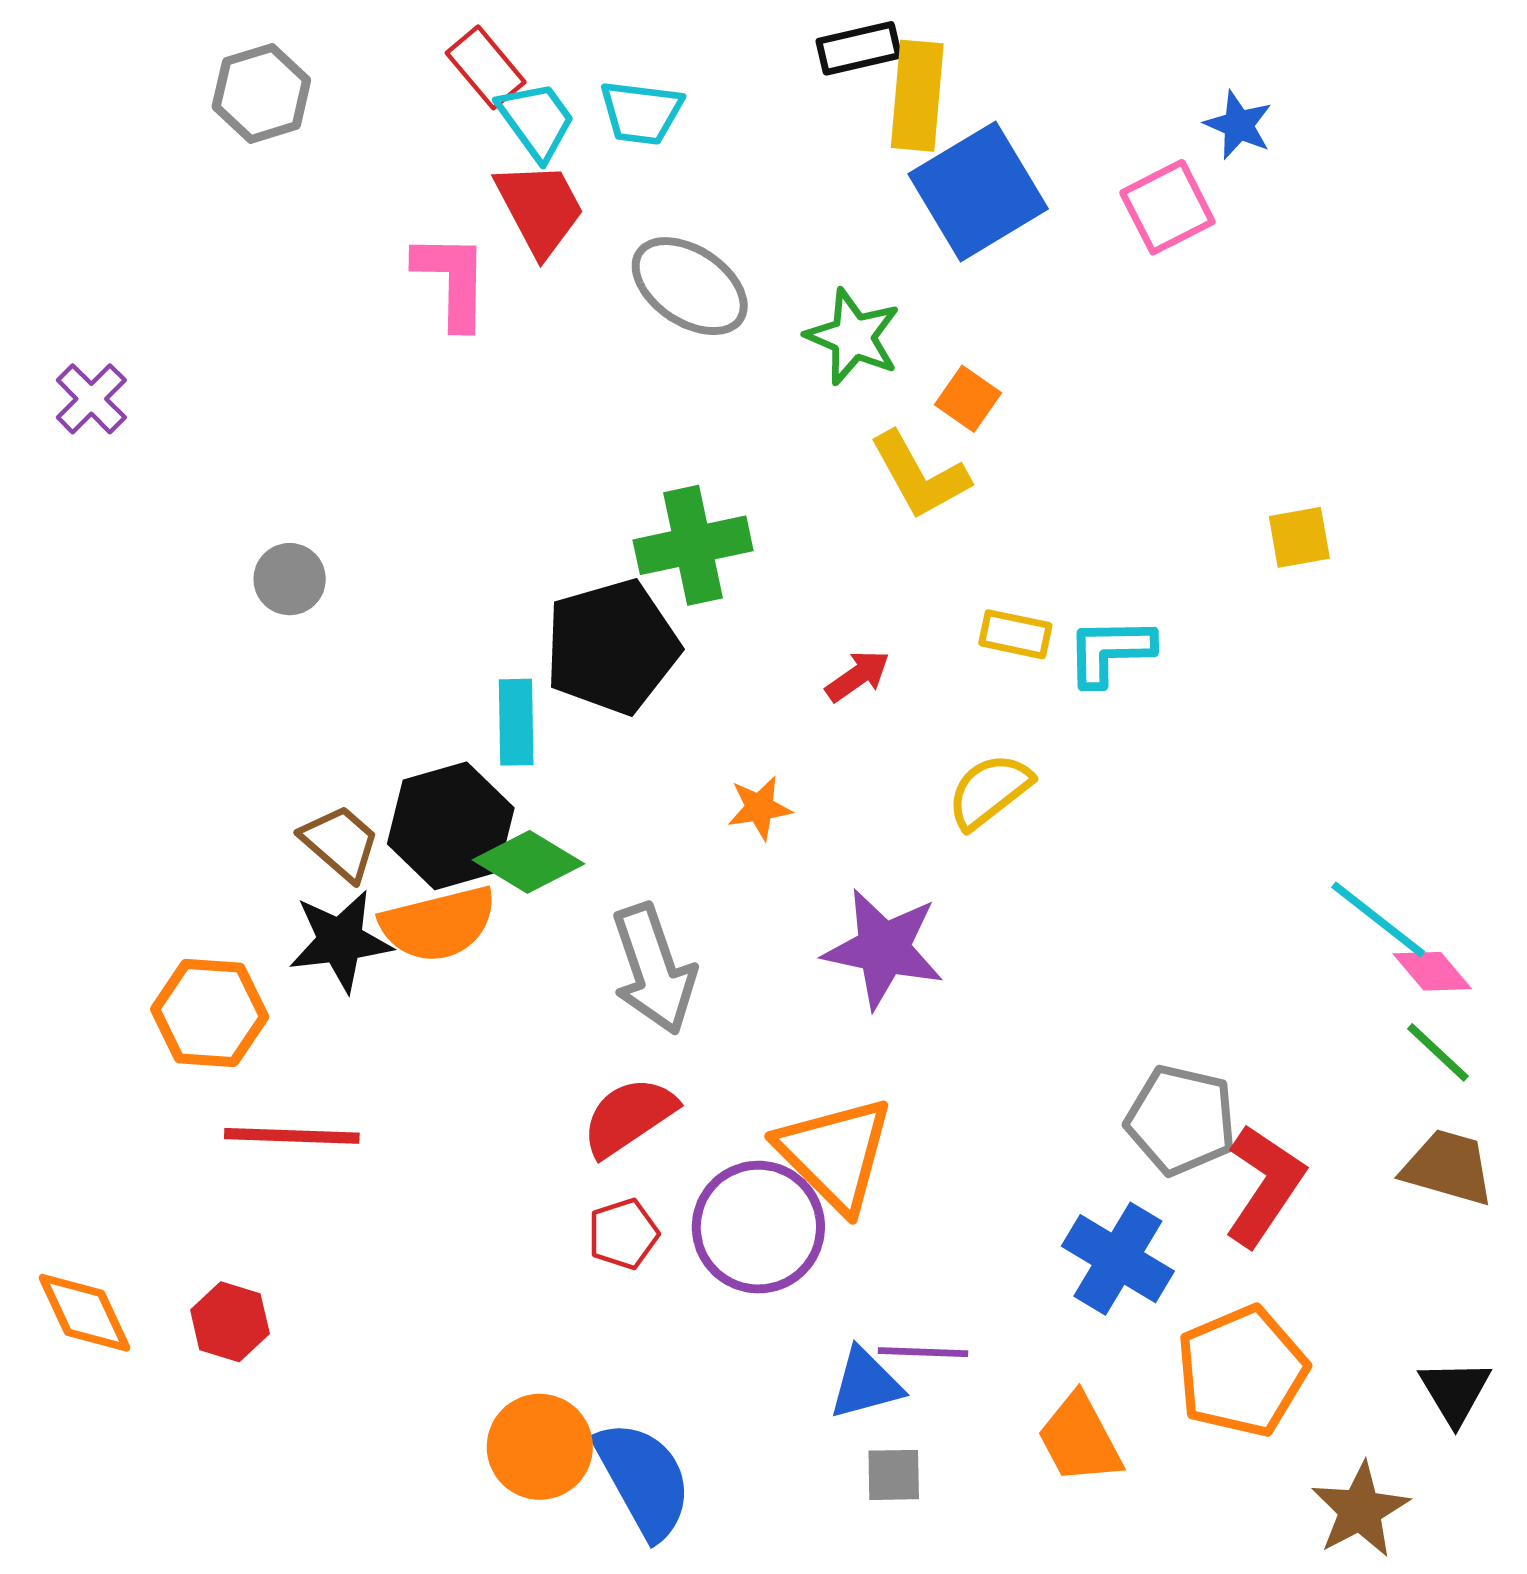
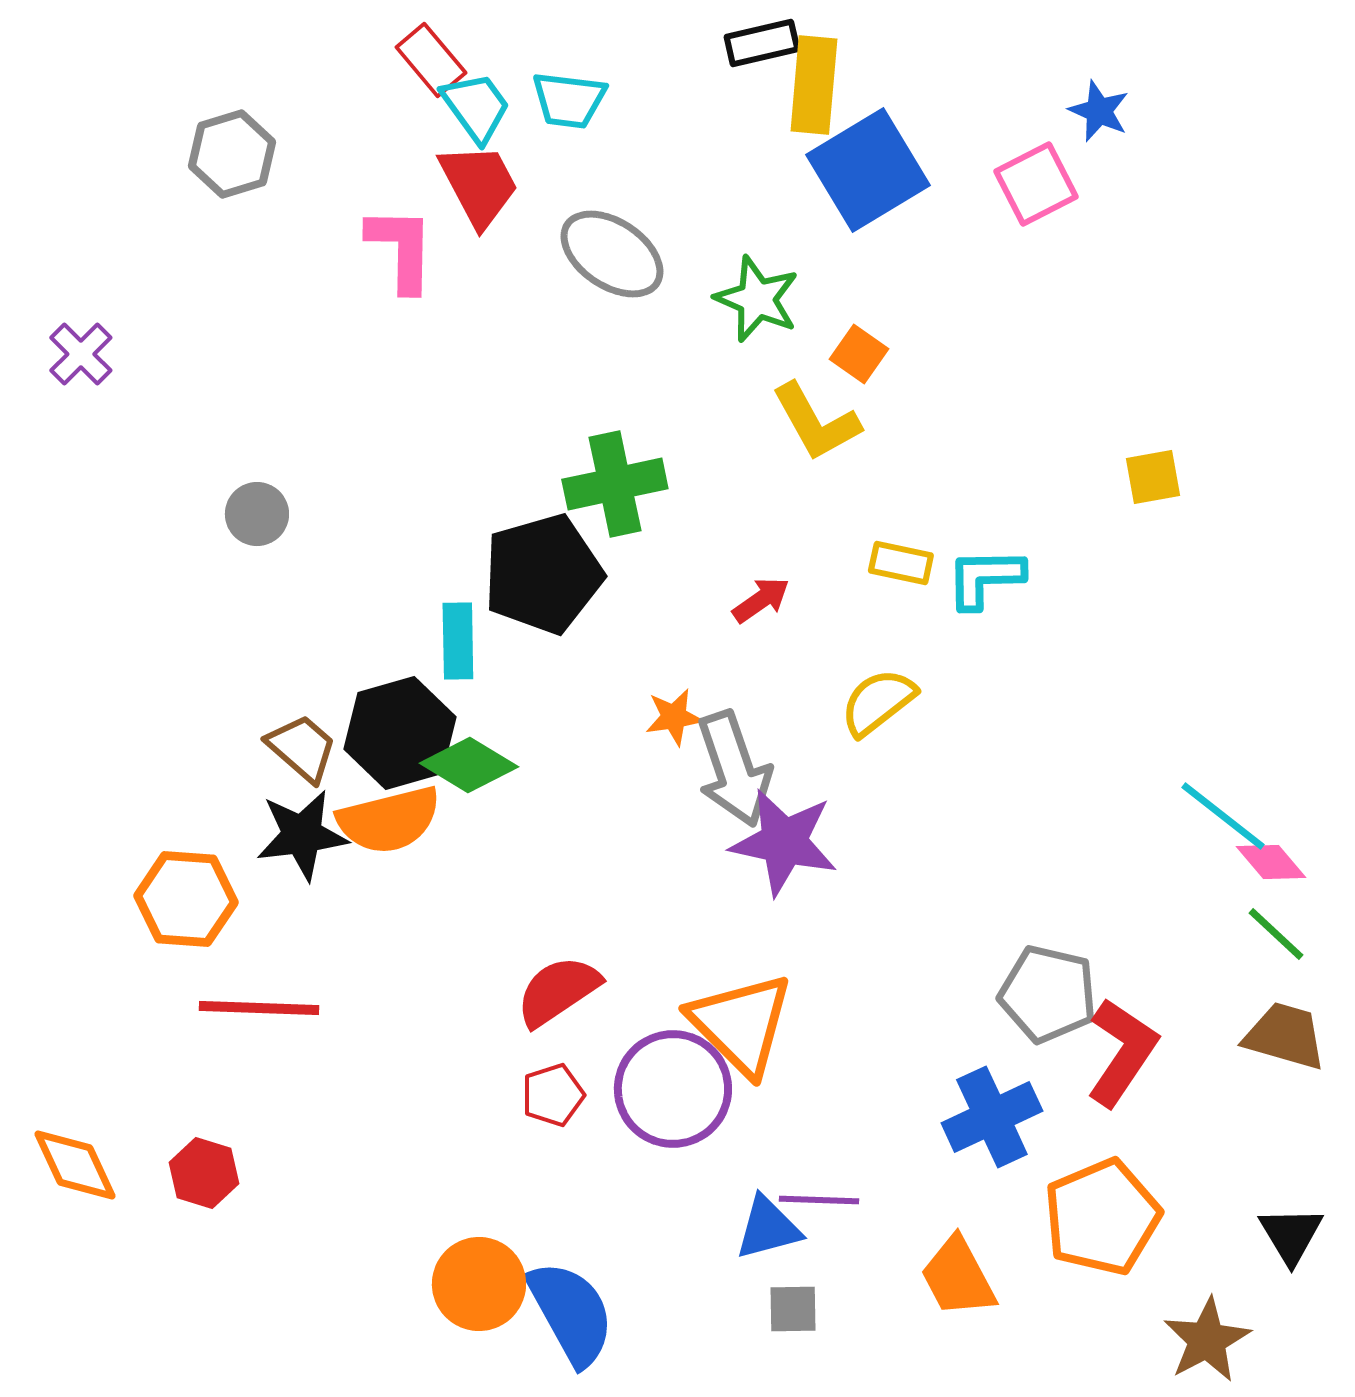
gray hexagon: (261, 93) -> (232, 154), moved
gray arrow: (654, 969) -> (734, 769), moved
blue cross: (1118, 1259) -> (992, 1117), turned 34

